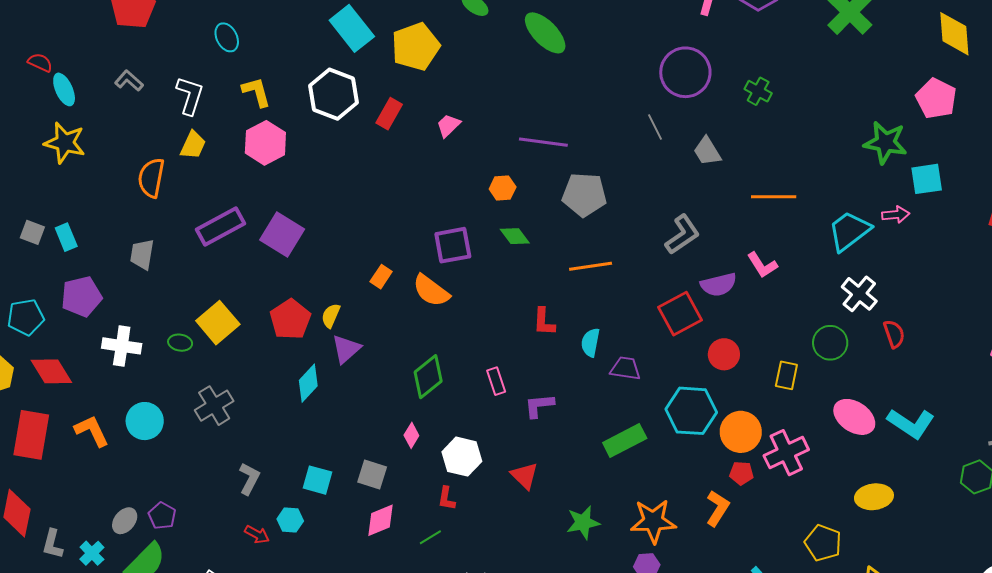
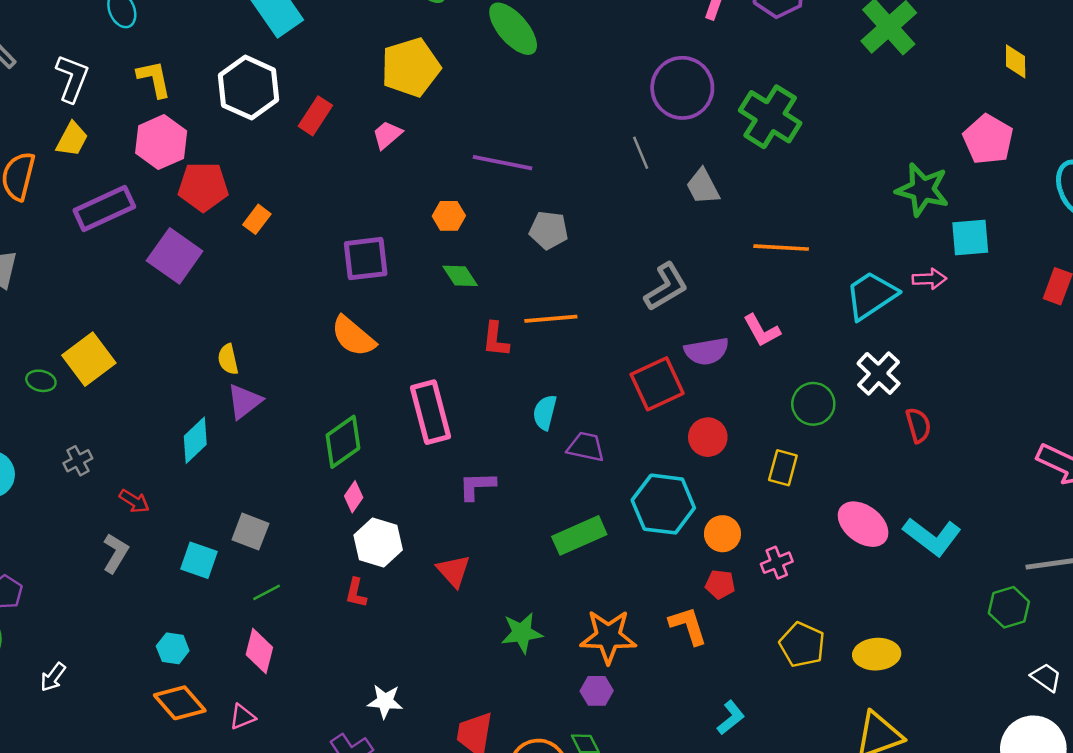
yellow diamond: (954, 34) -> (1016, 61), size x0.6
yellow pentagon: (416, 47) -> (411, 67), moved
green cross: (758, 91) -> (770, 117), size x1.8
gray pentagon: (584, 195) -> (549, 230), size x0.7
purple rectangle: (221, 226) -> (104, 208), moved
purple square: (453, 245) -> (366, 259), moved
orange rectangle: (381, 277) -> (257, 219), moved
yellow semicircle: (331, 316) -> (228, 359), turned -40
red pentagon: (290, 319) -> (203, 187), moved, turned 30
red L-shape: (544, 322) -> (496, 339), moved
green circle: (830, 343) -> (813, 404), moved
pink rectangle: (496, 381) -> (430, 412), moved, size x1.8
gray cross: (214, 406) -> (78, 461), size x0.6
orange circle: (741, 432) -> (722, 534), size x0.7
pink diamond: (411, 435) -> (354, 497), moved
pink cross: (786, 453) -> (777, 563), size x0.6
gray square: (372, 474) -> (250, 532), moved
yellow ellipse: (874, 497) -> (877, 654), moved
orange L-shape: (718, 508) -> (688, 626), turned -54
cyan hexagon: (290, 520) -> (173, 648), moved
pink diamond: (381, 520) -> (259, 651), moved, turned -57
red arrow: (257, 534) -> (134, 501), moved
green line: (430, 537) -> (267, 592), moved
yellow pentagon: (823, 543) -> (802, 645), moved

